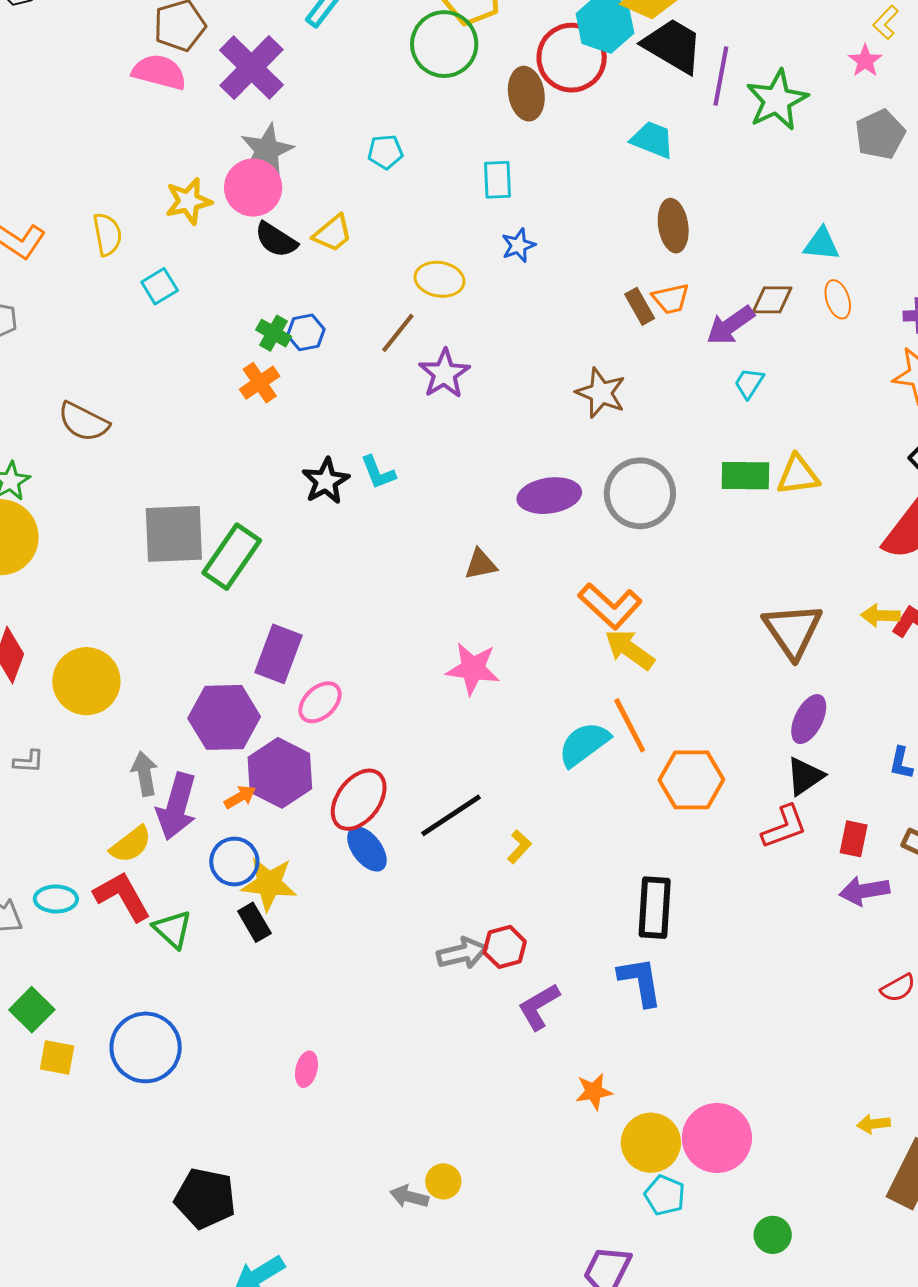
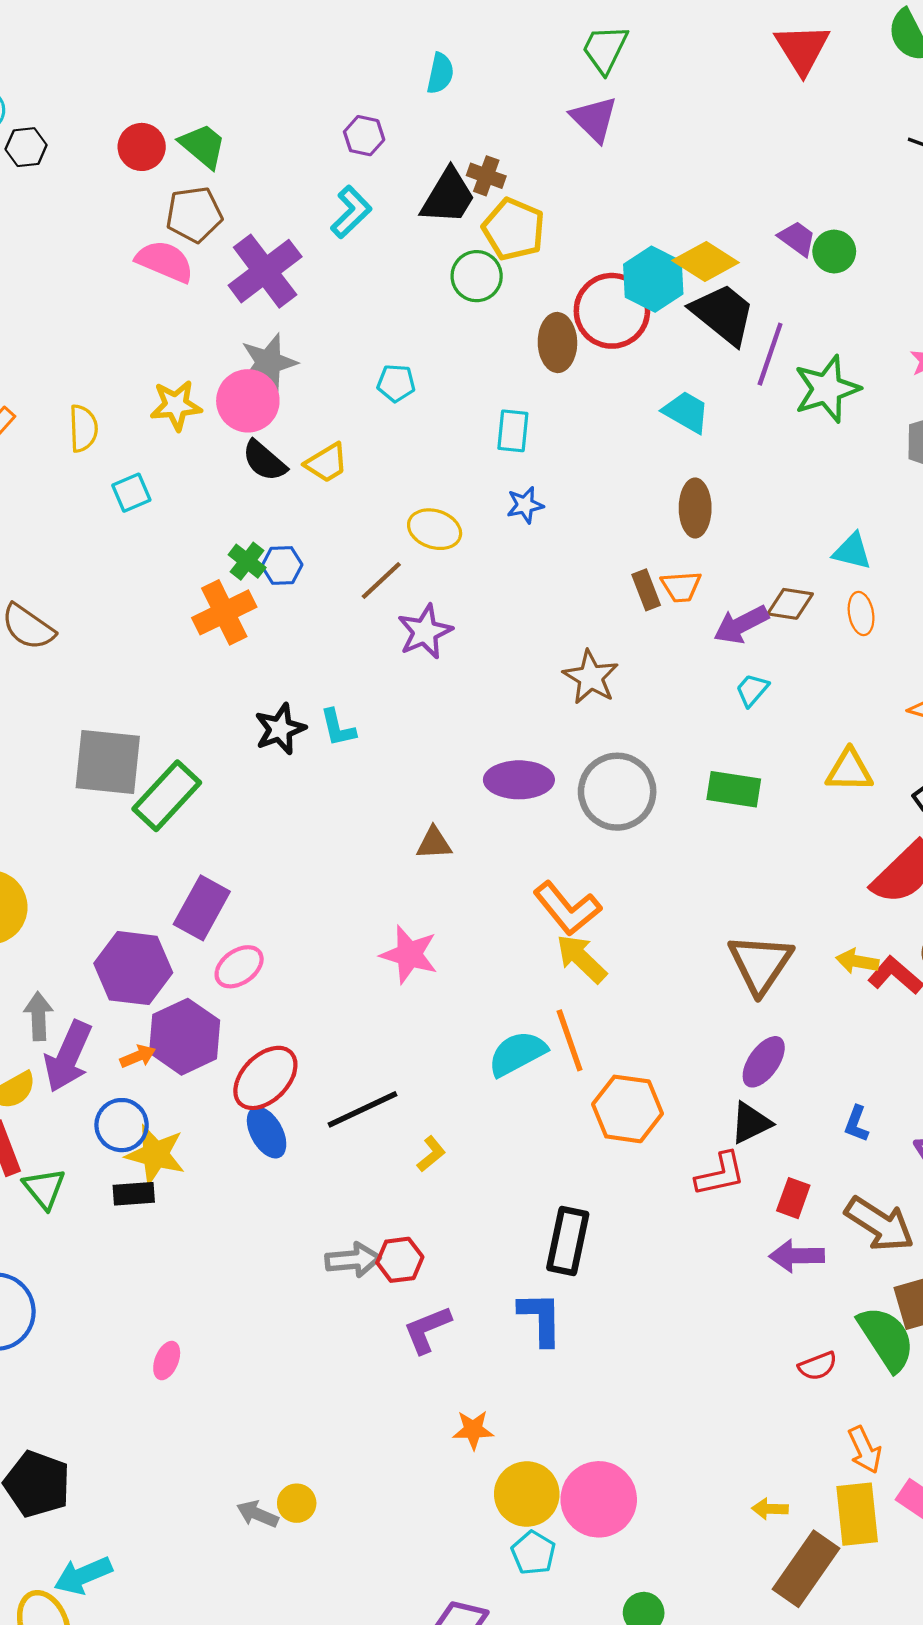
green circle: (444, 44) -> (477, 276), size x0.7
orange cross: (260, 383) -> (224, 612), size x1.4
yellow triangle: (798, 475) -> (849, 771), moved
black rectangle: (254, 922) -> (134, 1194), turned -72

